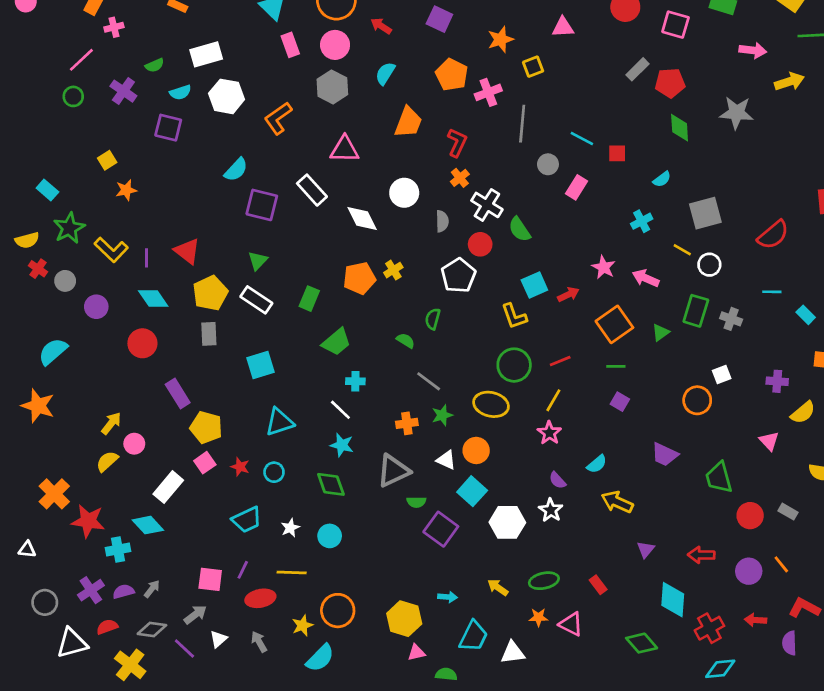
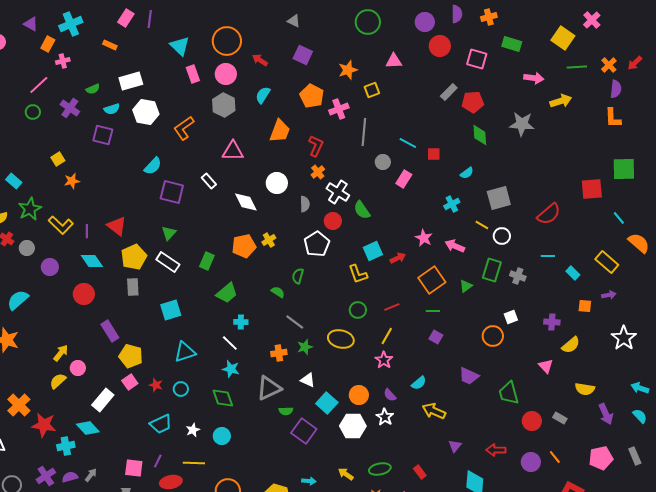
white rectangle: (312, 190) -> (209, 181), size x0.7
green circle: (514, 365) -> (358, 310), size x0.7
orange circle: (476, 450) -> (359, 395), moved

